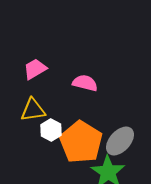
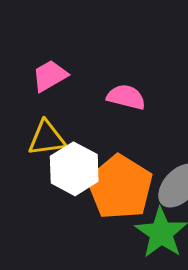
white hexagon: (51, 130) -> (74, 169), size x1.5

